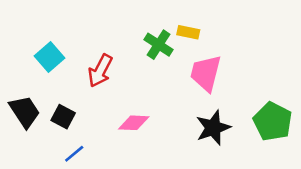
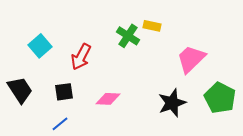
pink trapezoid: (206, 73) -> (191, 59), moved, turned 32
black square: (63, 117) -> (64, 92), moved, turned -36

